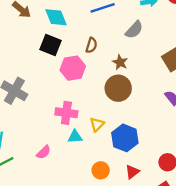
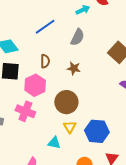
brown circle: (118, 88) -> (66, 102), moved
pink cross: (66, 113) -> (25, 111), moved, turned 30
cyan triangle: (75, 137) -> (54, 143), turned 32

